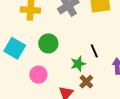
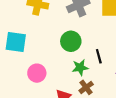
green circle: (48, 43) -> (71, 41), moved
cyan square: (15, 48) -> (16, 42), turned -30

